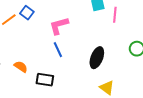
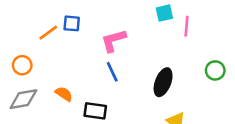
blue square: (27, 13) -> (72, 23), turned -32

